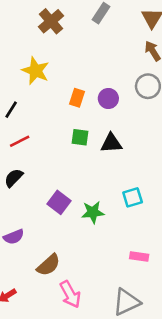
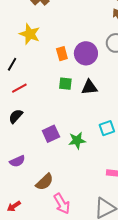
orange rectangle: (77, 98) -> (62, 54), turned -32
purple circle: (108, 99) -> (86, 53), size x1.5
purple square: (59, 202) -> (51, 134), turned 30

